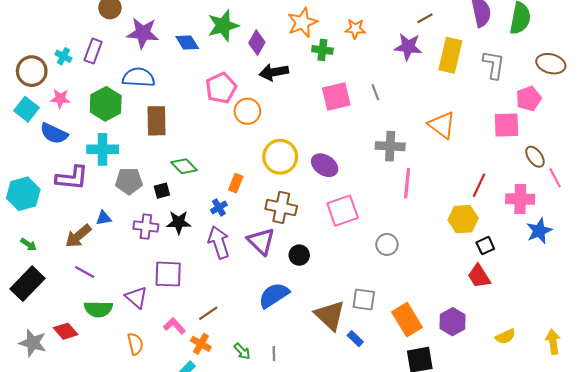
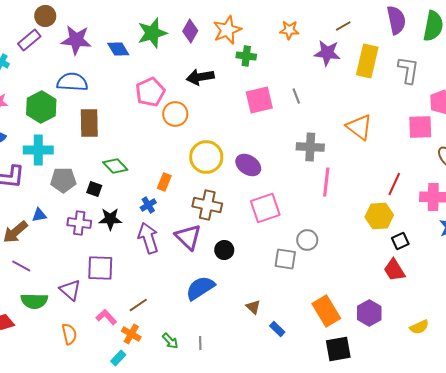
orange star: (355, 29) -> (289, 30), moved
purple diamond: (257, 43) -> (190, 31), moved
purple rectangle: (93, 51) -> (29, 40), moved, turned 30
black square: (162, 191) -> (94, 189), turned 35
gray square: (364, 299) -> (285, 259), moved
brown triangle: (330, 315) -> (253, 307), size x0.5

